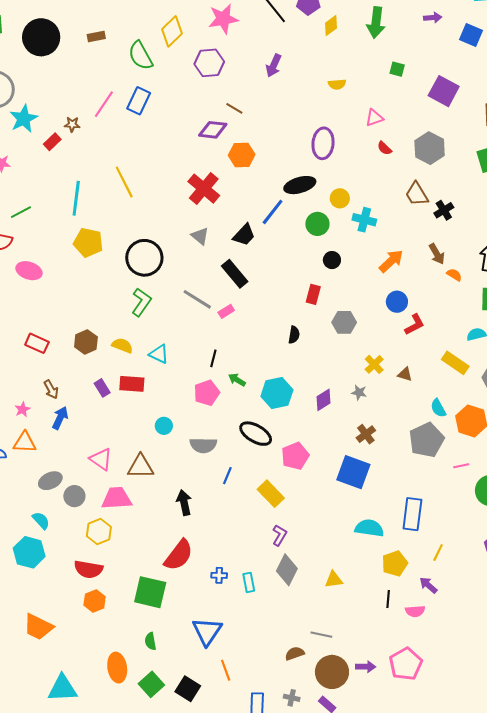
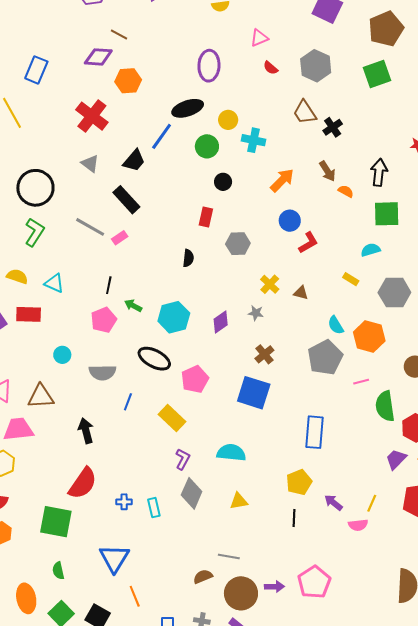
blue rectangle: (139, 101) -> (36, 70), moved
yellow rectangle: (455, 363) -> (351, 279), size x0.6
cyan semicircle: (369, 528) -> (231, 453), moved
yellow line: (438, 552) -> (372, 503), moved
pink semicircle: (415, 611) -> (358, 525), moved

